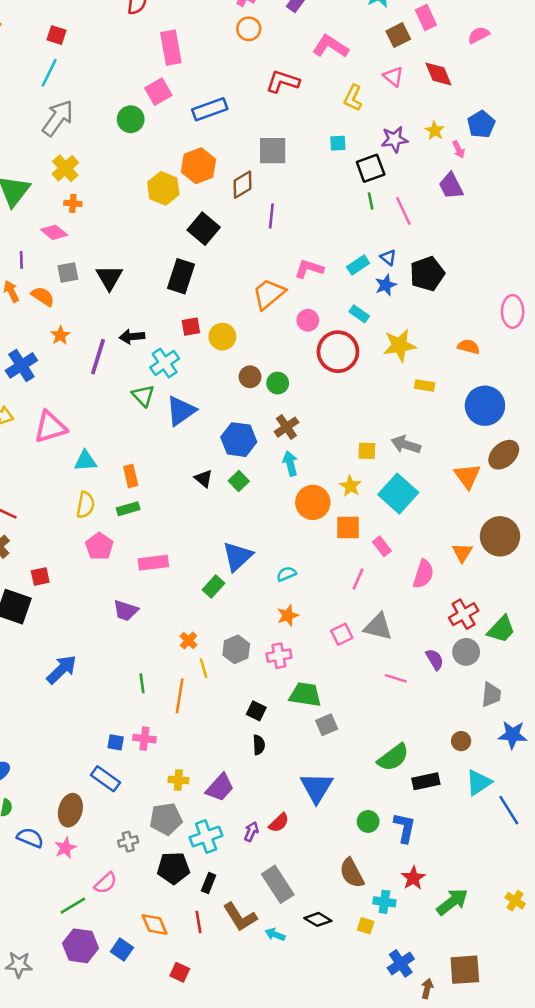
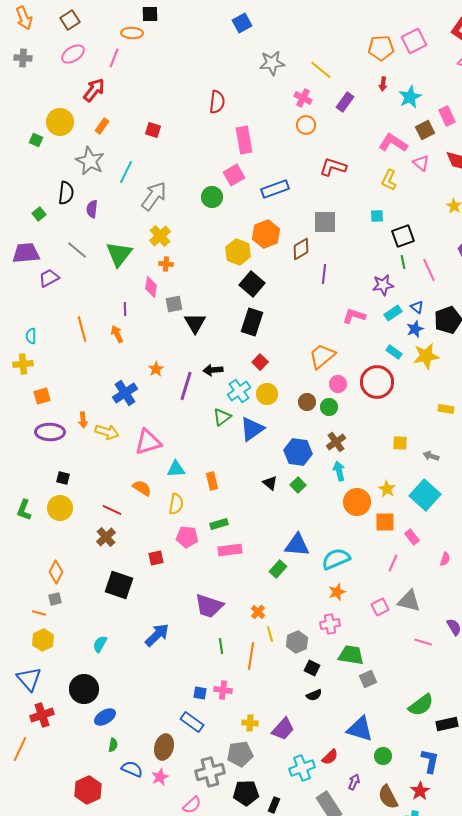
pink L-shape: (330, 46) -> (393, 143), moved
cyan line: (49, 73) -> (126, 172), moved
purple star: (394, 139) -> (383, 285), moved
black square: (204, 229) -> (252, 284), moved
pink diamond: (54, 232) -> (151, 287), turned 60
gray square: (68, 273) -> (174, 304), moved
orange trapezoid: (269, 294) -> (322, 356), moved
orange semicircle: (43, 296) -> (142, 488), moved
pink circle: (308, 320) -> (338, 384), moved
red square: (191, 327) -> (260, 362), turned -35
yellow circle: (222, 337) -> (267, 394), moved
yellow star: (400, 345) -> (426, 356), moved
green triangle: (143, 396) -> (222, 417), turned 36
gray arrow: (406, 445) -> (431, 456), size x0.7
yellow square: (367, 451) -> (400, 443), moved
green rectangle: (128, 509) -> (219, 524), moved
pink pentagon: (99, 546) -> (187, 537), turned -30
blue triangle: (237, 556) -> (297, 545), turned 48
cyan semicircle: (286, 574) -> (336, 559), size x1.8
pink semicircle: (423, 574) -> (445, 559), size x0.6
red square: (40, 577) -> (156, 558), moved
purple trapezoid: (126, 610) -> (209, 606), moved, size x1.4
gray hexagon: (236, 649) -> (297, 642), moved
black semicircle: (259, 745) -> (314, 695), turned 70
blue triangle: (317, 788) -> (360, 729), turned -44
green circle: (368, 821) -> (383, 756), moved
purple arrow: (251, 832) -> (354, 782), moved
cyan cross: (206, 837) -> (302, 768), moved
gray cross: (128, 842) -> (210, 772), size x1.8
red star: (413, 878) -> (420, 791), moved

